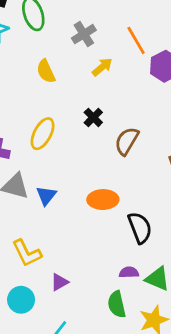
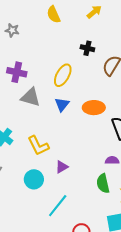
black cross: (93, 117) -> (87, 48), turned -32
yellow ellipse: (43, 134) -> (63, 75), moved
blue triangle: (46, 195) -> (62, 104), moved

